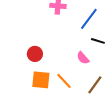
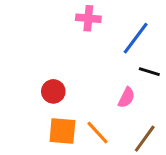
pink semicircle: (83, 58) -> (126, 97), turned -112

